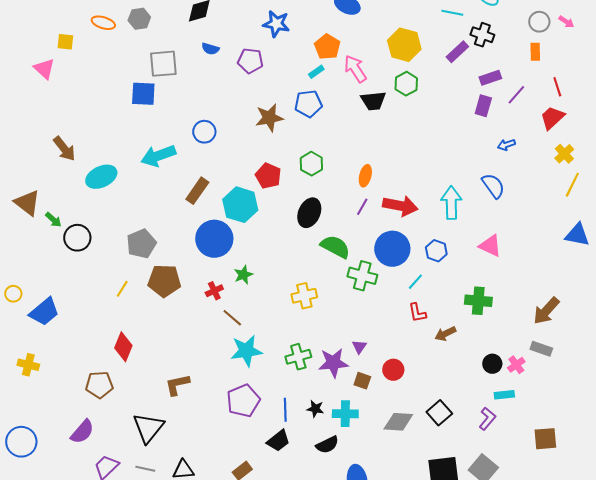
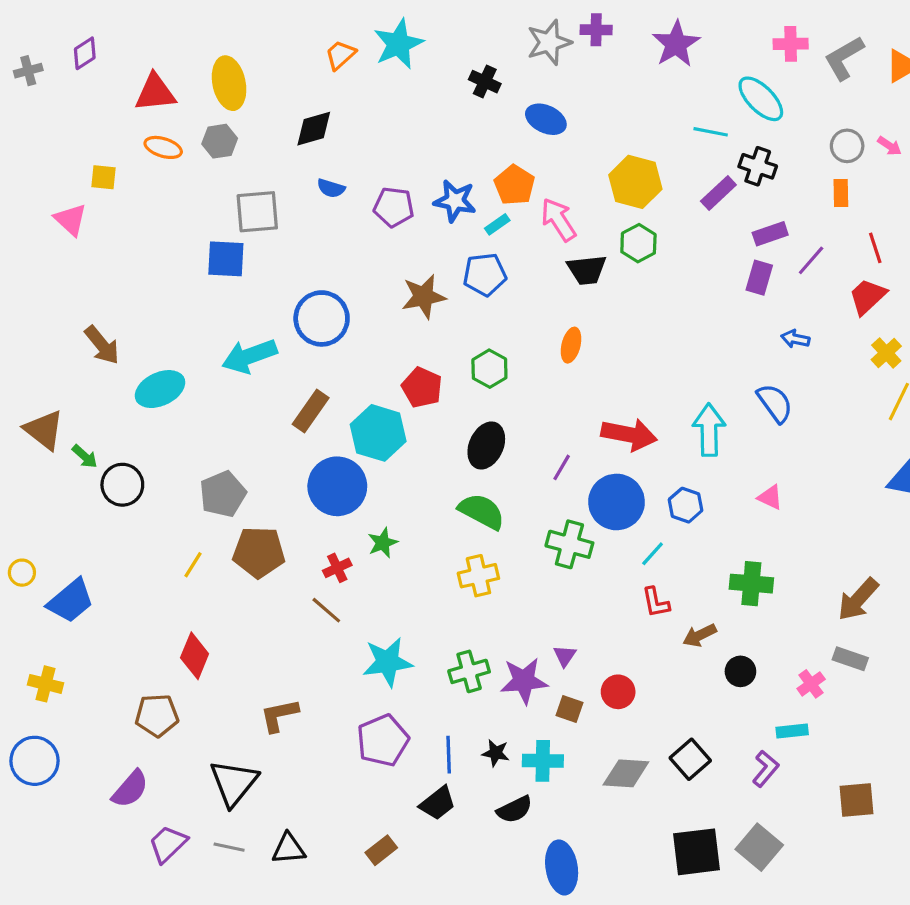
blue star: (276, 24) -> (455, 201), moved
blue circle: (204, 132) -> (322, 318), size x1.5
blue arrow: (506, 145) -> (795, 339), turned 30
orange ellipse: (365, 176) -> (571, 345), moved
purple line: (362, 207) -> (562, 467), moved
pink triangle: (490, 246) -> (770, 497), size x0.7
green semicircle: (335, 247) -> (482, 511), moved
brown line: (232, 318) -> (326, 610), moved
black circle: (492, 364) -> (740, 671), moved
blue circle: (21, 442) -> (35, 761), moved

